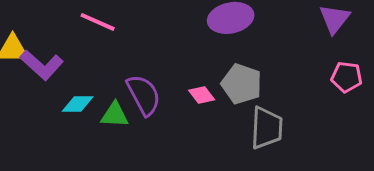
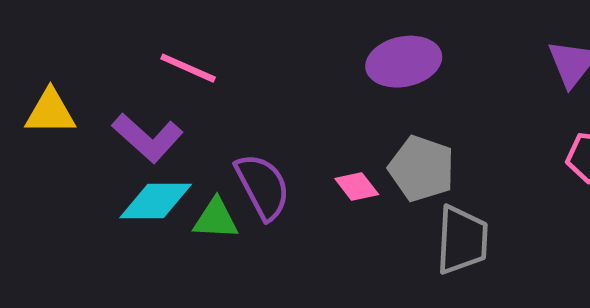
purple L-shape: (42, 65) -> (148, 138), moved
cyan diamond: (78, 104) -> (156, 201), size x1.4

